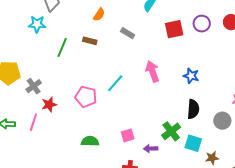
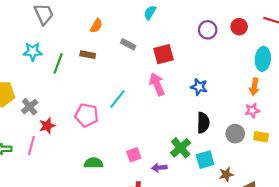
cyan star: (37, 24) -> (33, 52), moved
red square: (174, 29) -> (163, 54), moved
cyan square: (193, 143) -> (205, 160), turned -30

